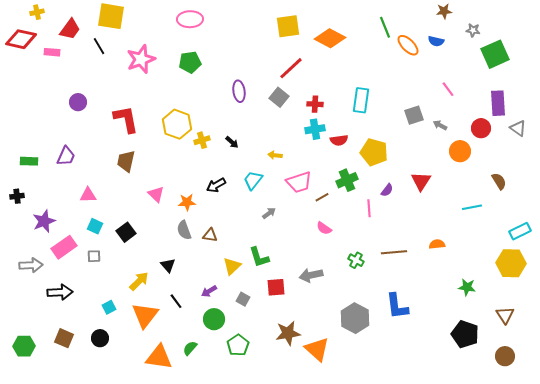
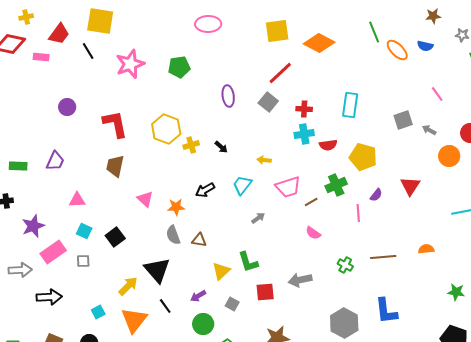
pink ellipse: (190, 19) -> (208, 24), moved
black triangle: (168, 265) -> (157, 270), size x1.8

